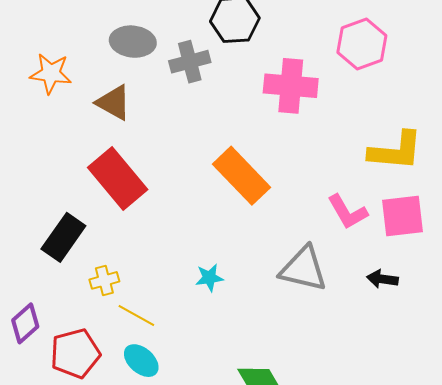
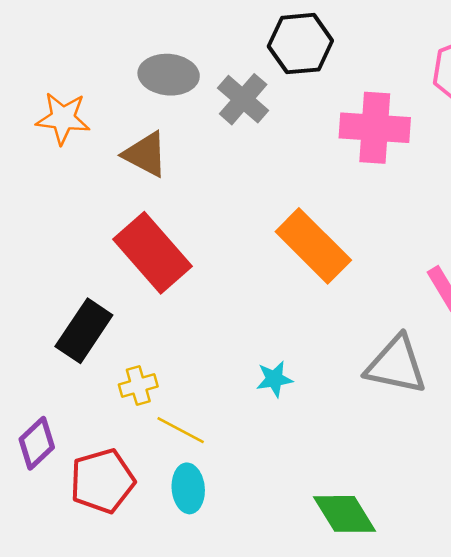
gray cross: (190, 62) -> (243, 99), turned -33
cyan ellipse: (141, 361) -> (188, 488), turned 45

